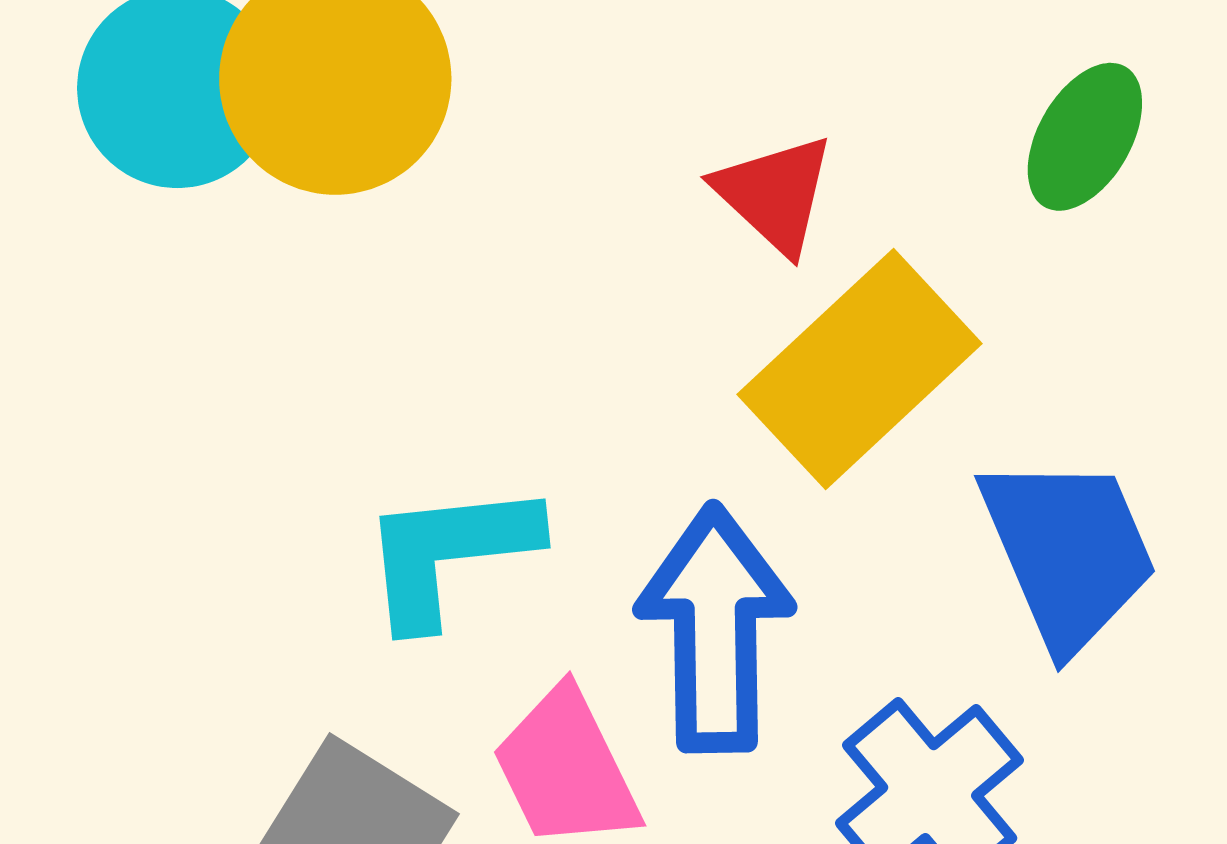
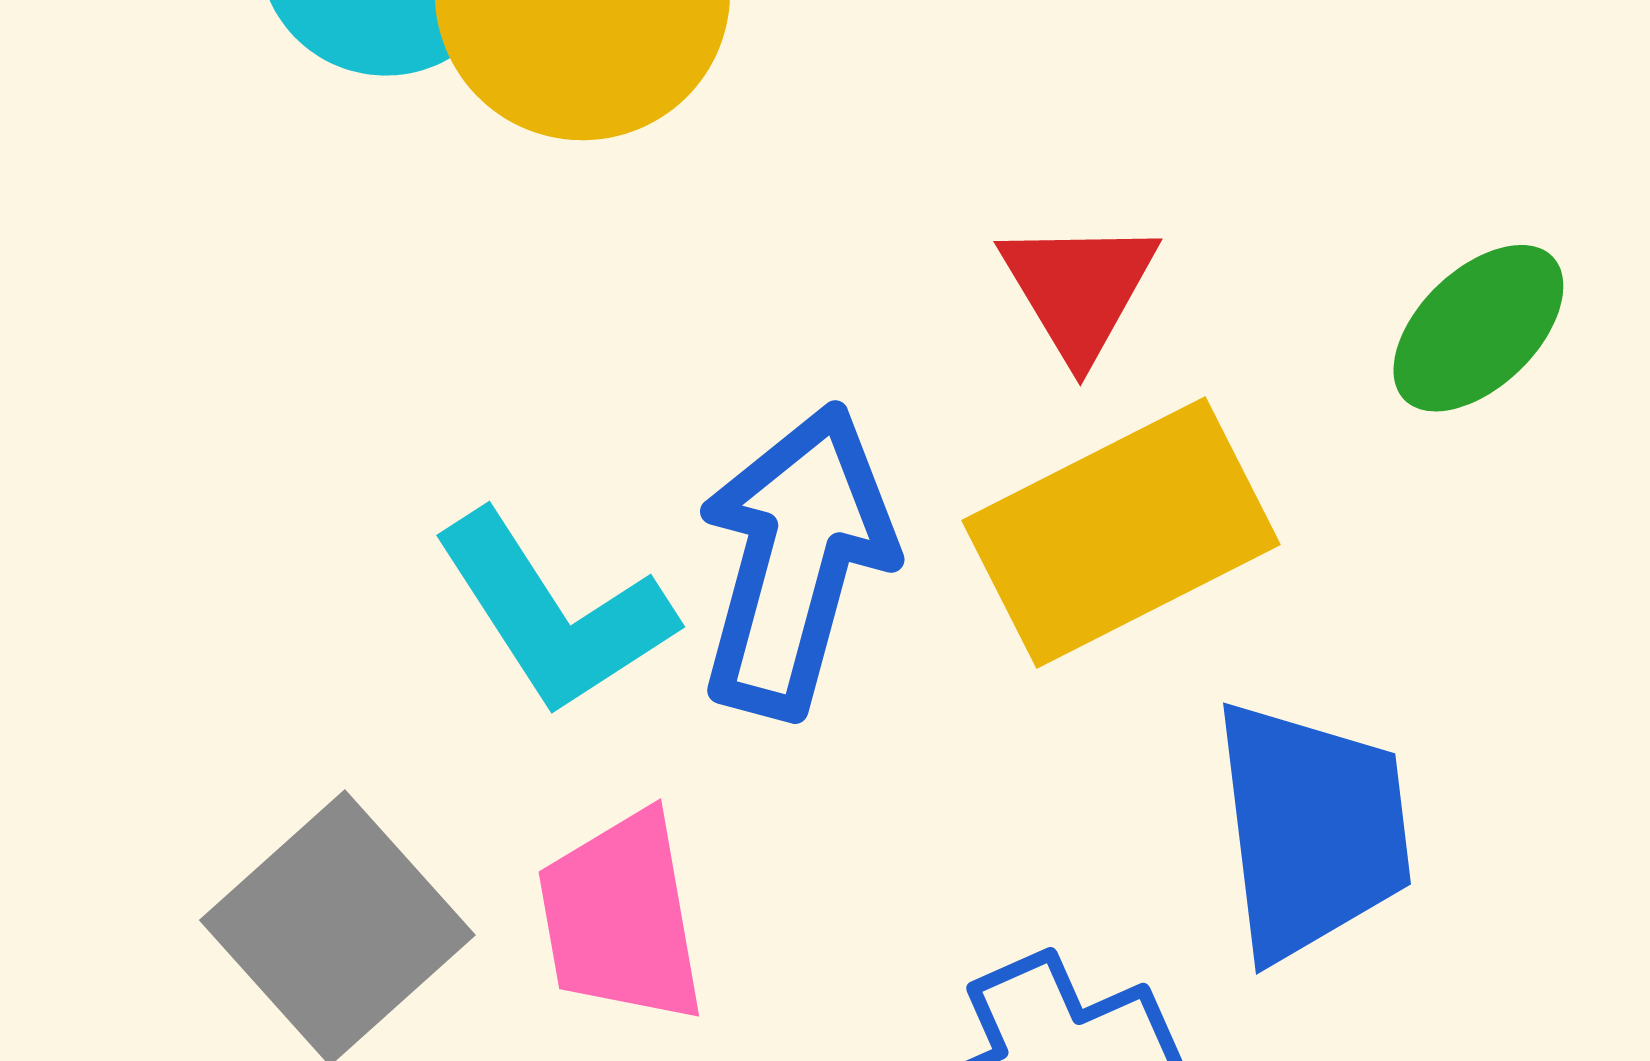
cyan L-shape: (449, 553) -> (554, 613), turned -133
blue arrow: (715, 629) -> (796, 560), moved

